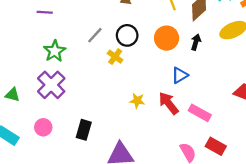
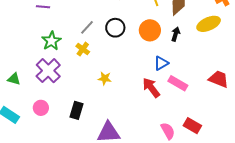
yellow cross: (115, 57) -> (83, 49), moved
yellow star: (137, 101) -> (105, 78), moved
pink rectangle: (200, 113) -> (178, 83), moved

